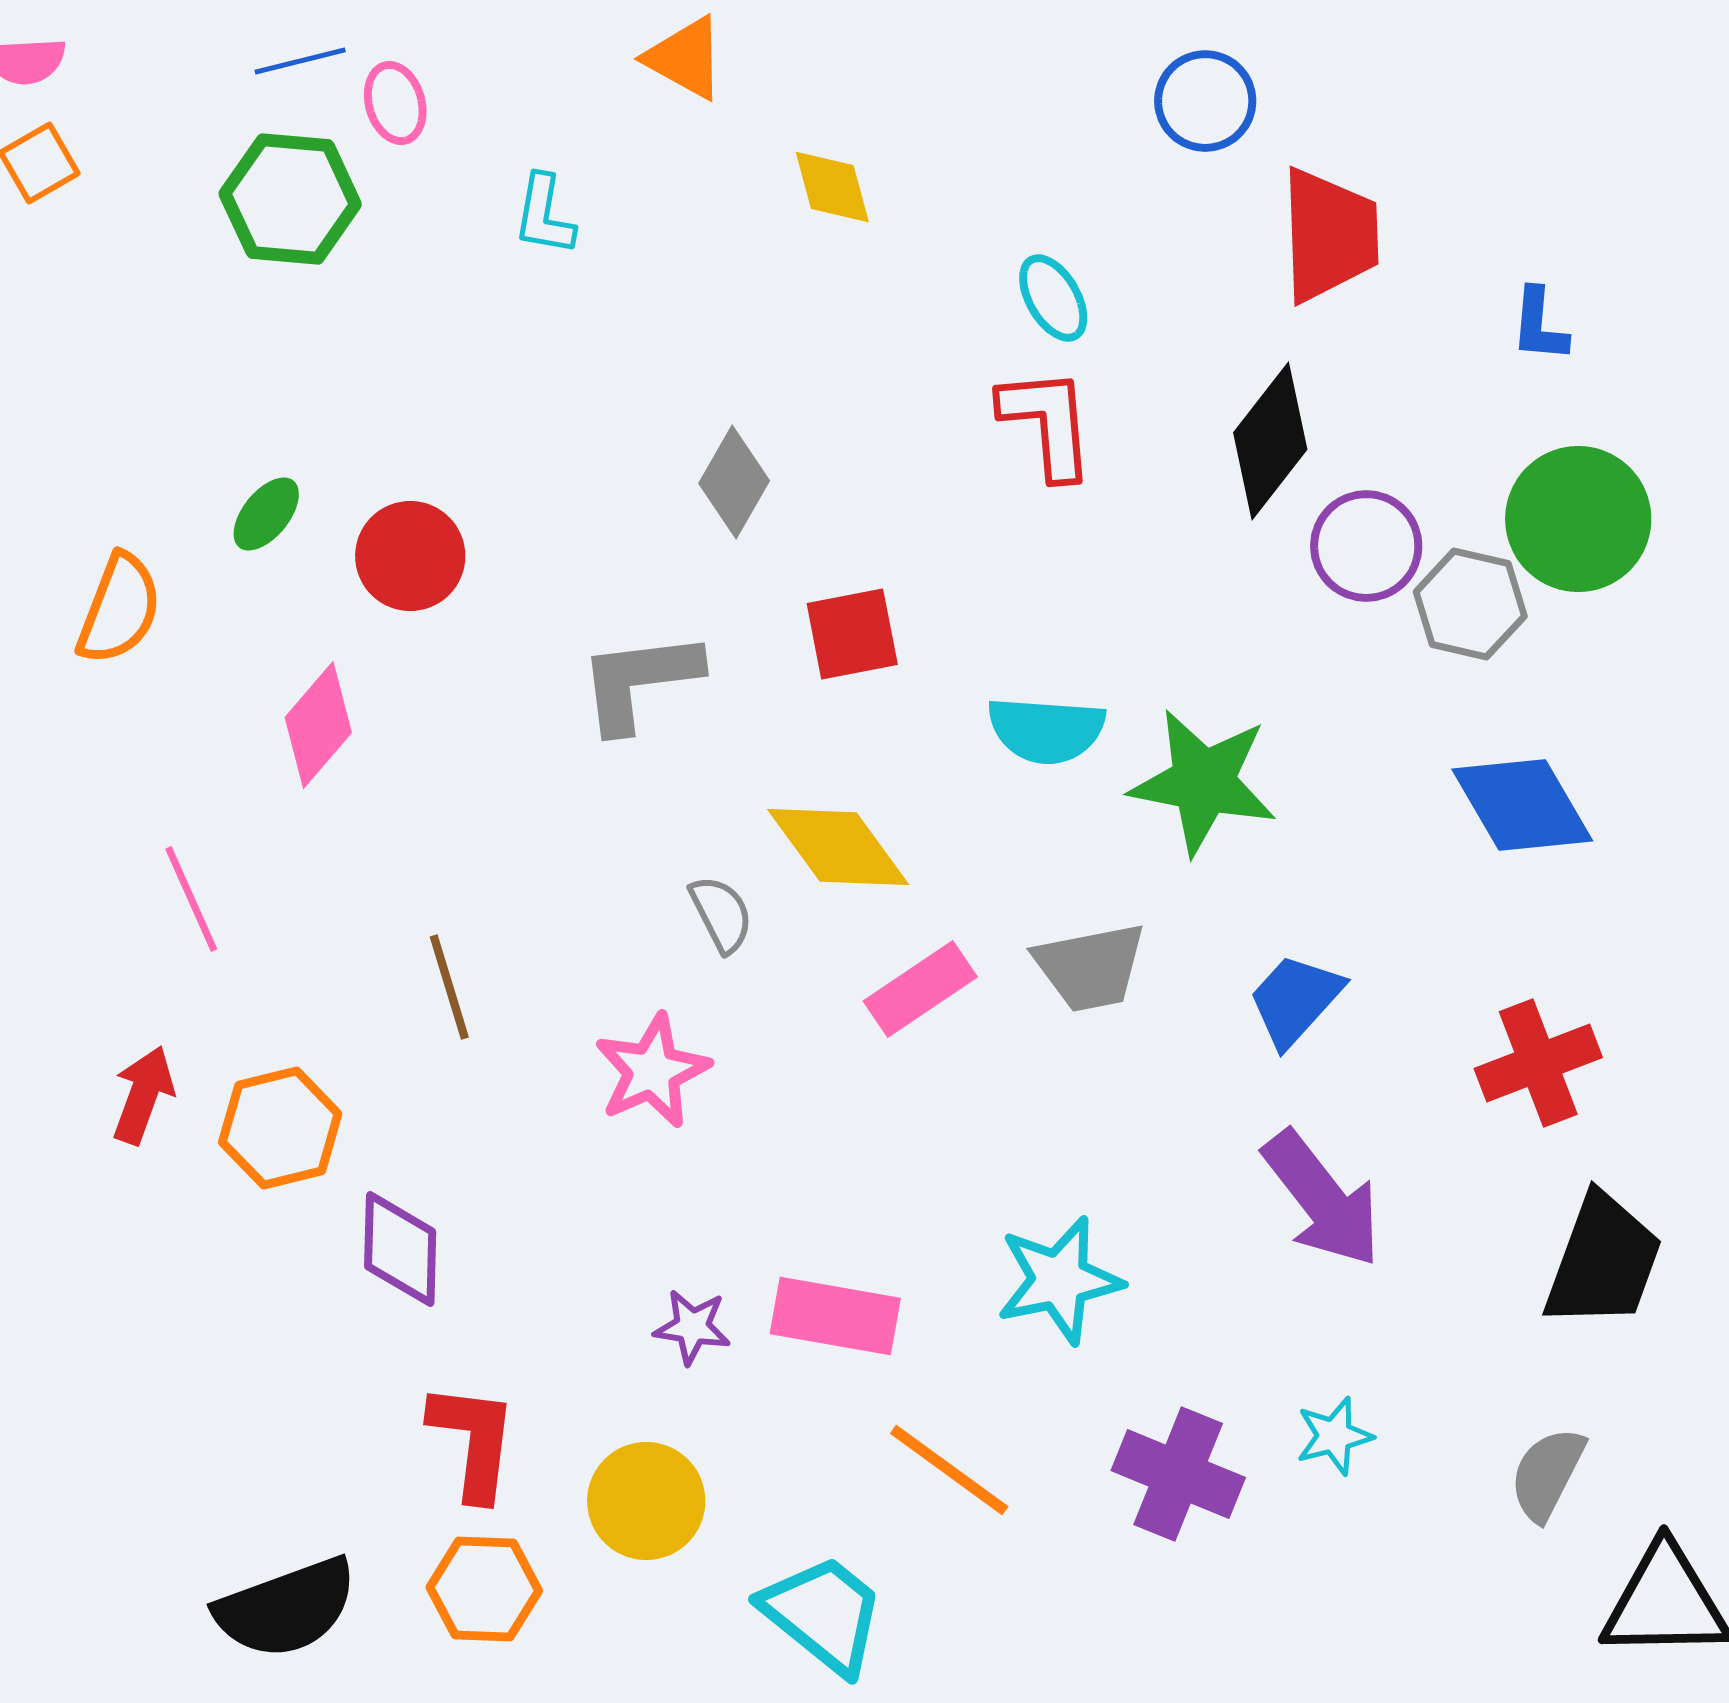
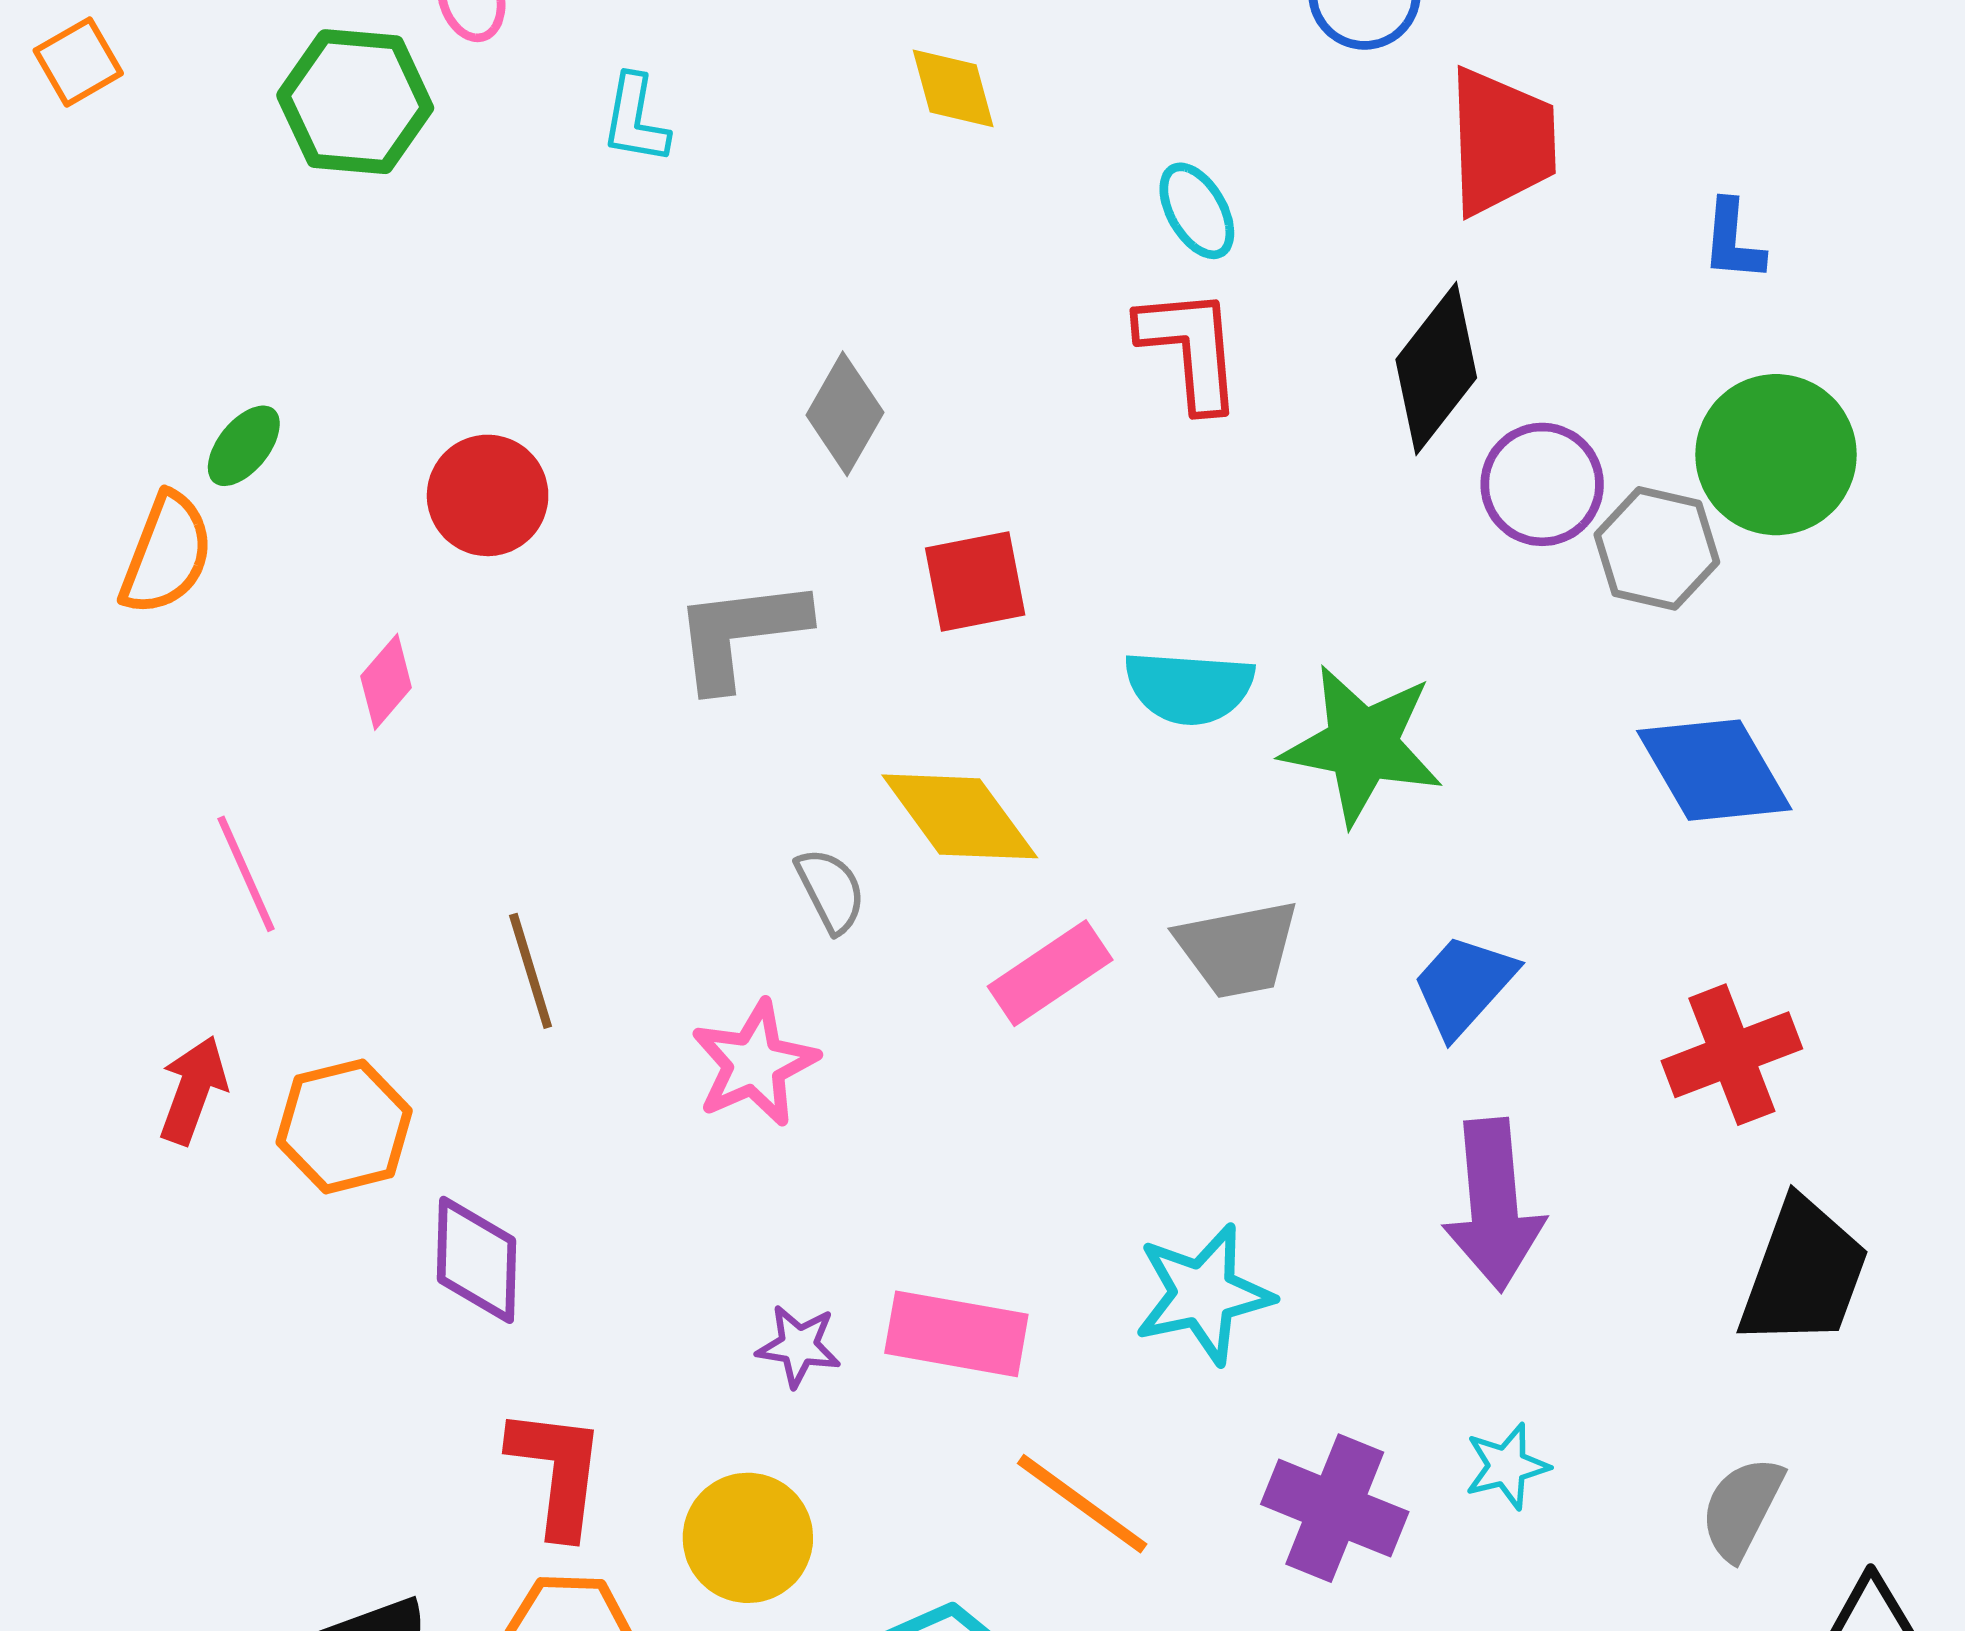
green ellipse: (266, 514) -> (244, 446), moved
pink diamond: (318, 725) -> (386, 682), size x0.7
purple arrow: (1322, 1199) -> (1494, 1205), turned 33

